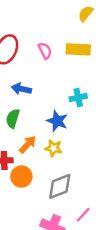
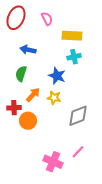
yellow rectangle: (78, 49) -> (72, 36), moved
gray diamond: (60, 186) -> (78, 116), moved

